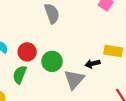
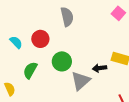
red circle: (27, 52) -> (40, 39), moved

